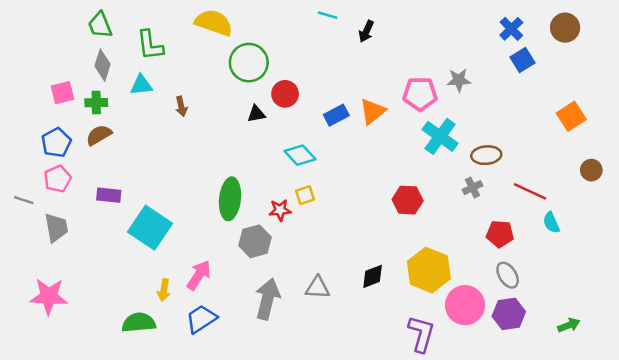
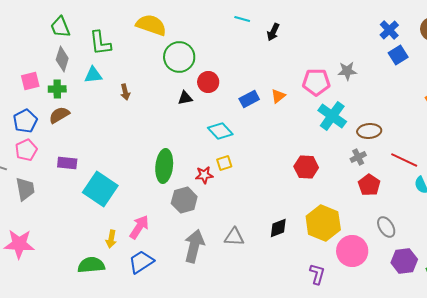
orange triangle: (373, 111) -> (278, 96), size x0.7
red pentagon: (500, 234) -> (369, 185), moved, turned 30
purple hexagon: (509, 314) -> (404, 261), moved
purple L-shape: (421, 334) -> (317, 274), size x0.7

